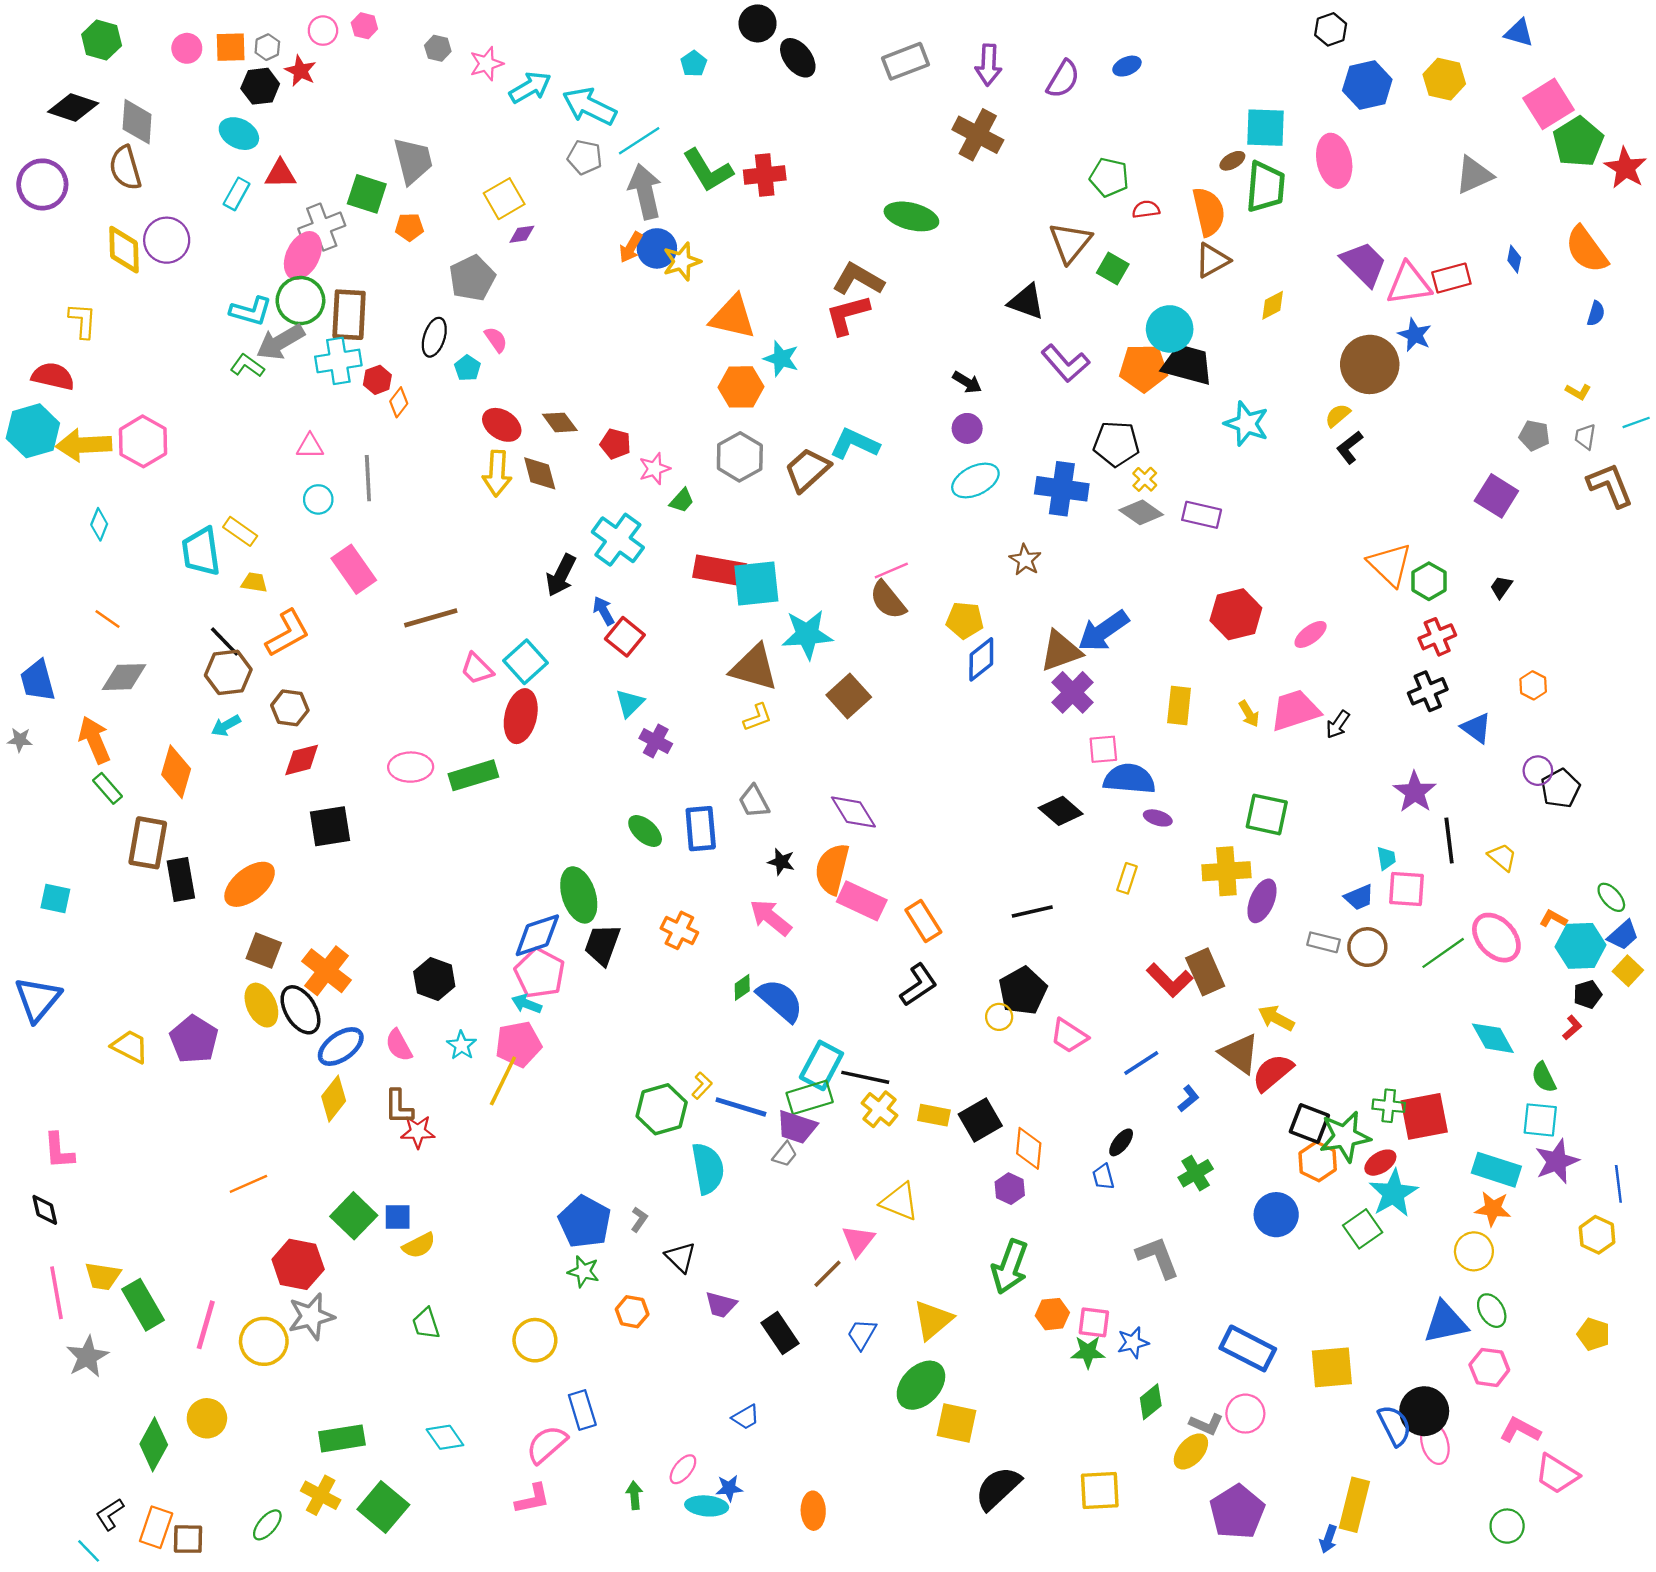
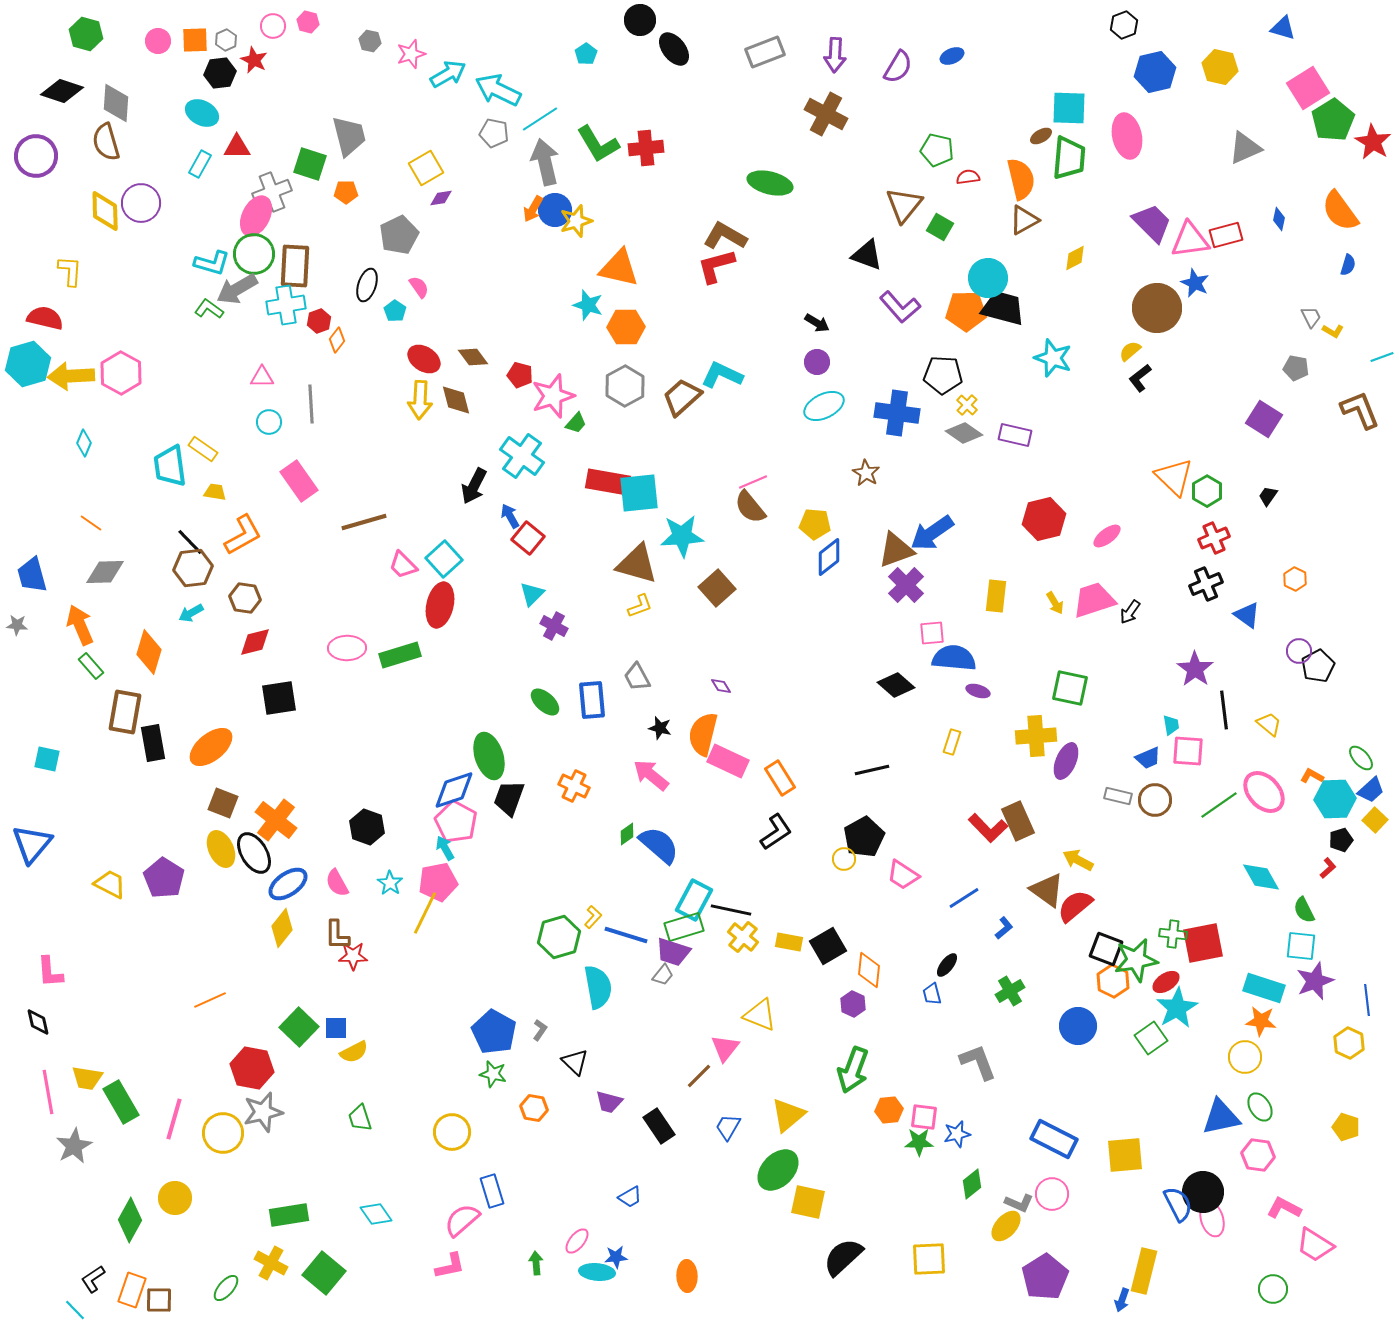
cyan star: (781, 359) -> (588, 305), moved
gray trapezoid: (1585, 437) -> (1311, 317), moved, turned 145
pink star: (655, 469) -> (553, 396), size x1.6
purple diamond: (853, 812) -> (721, 686), size x0.5
cyan arrow: (527, 1004) -> (445, 848), turned 40

